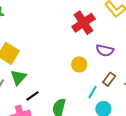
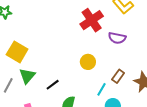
purple semicircle: (105, 50) -> (117, 38), moved
black line: (33, 96) -> (53, 85), moved

